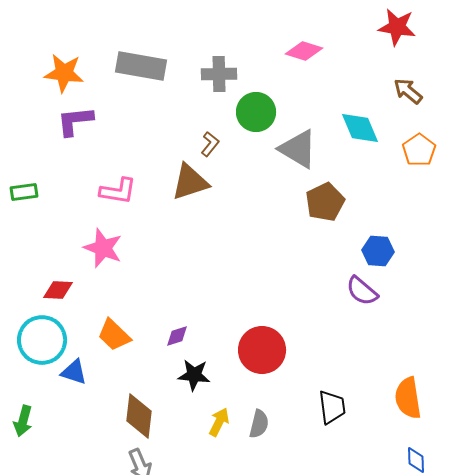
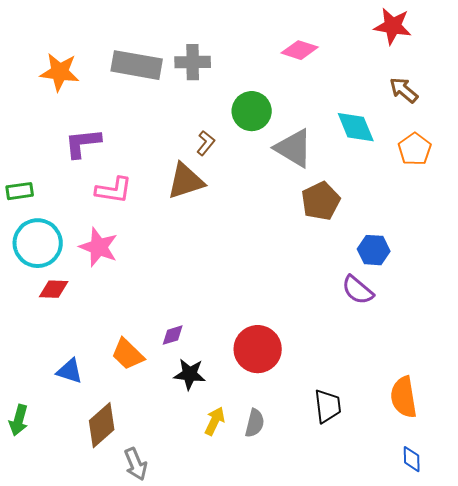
gray cross: (219, 74) -> (193, 62), moved
purple L-shape: (75, 121) -> (83, 143), moved
orange trapezoid: (114, 335) -> (128, 354), moved
cyan circle: (42, 340) -> (38, 243), moved
brown diamond: (139, 416) -> (102, 425), moved, turned 42

